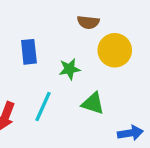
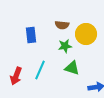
brown semicircle: (88, 22) -> (62, 25), moved
green star: (70, 69) -> (65, 46), moved

